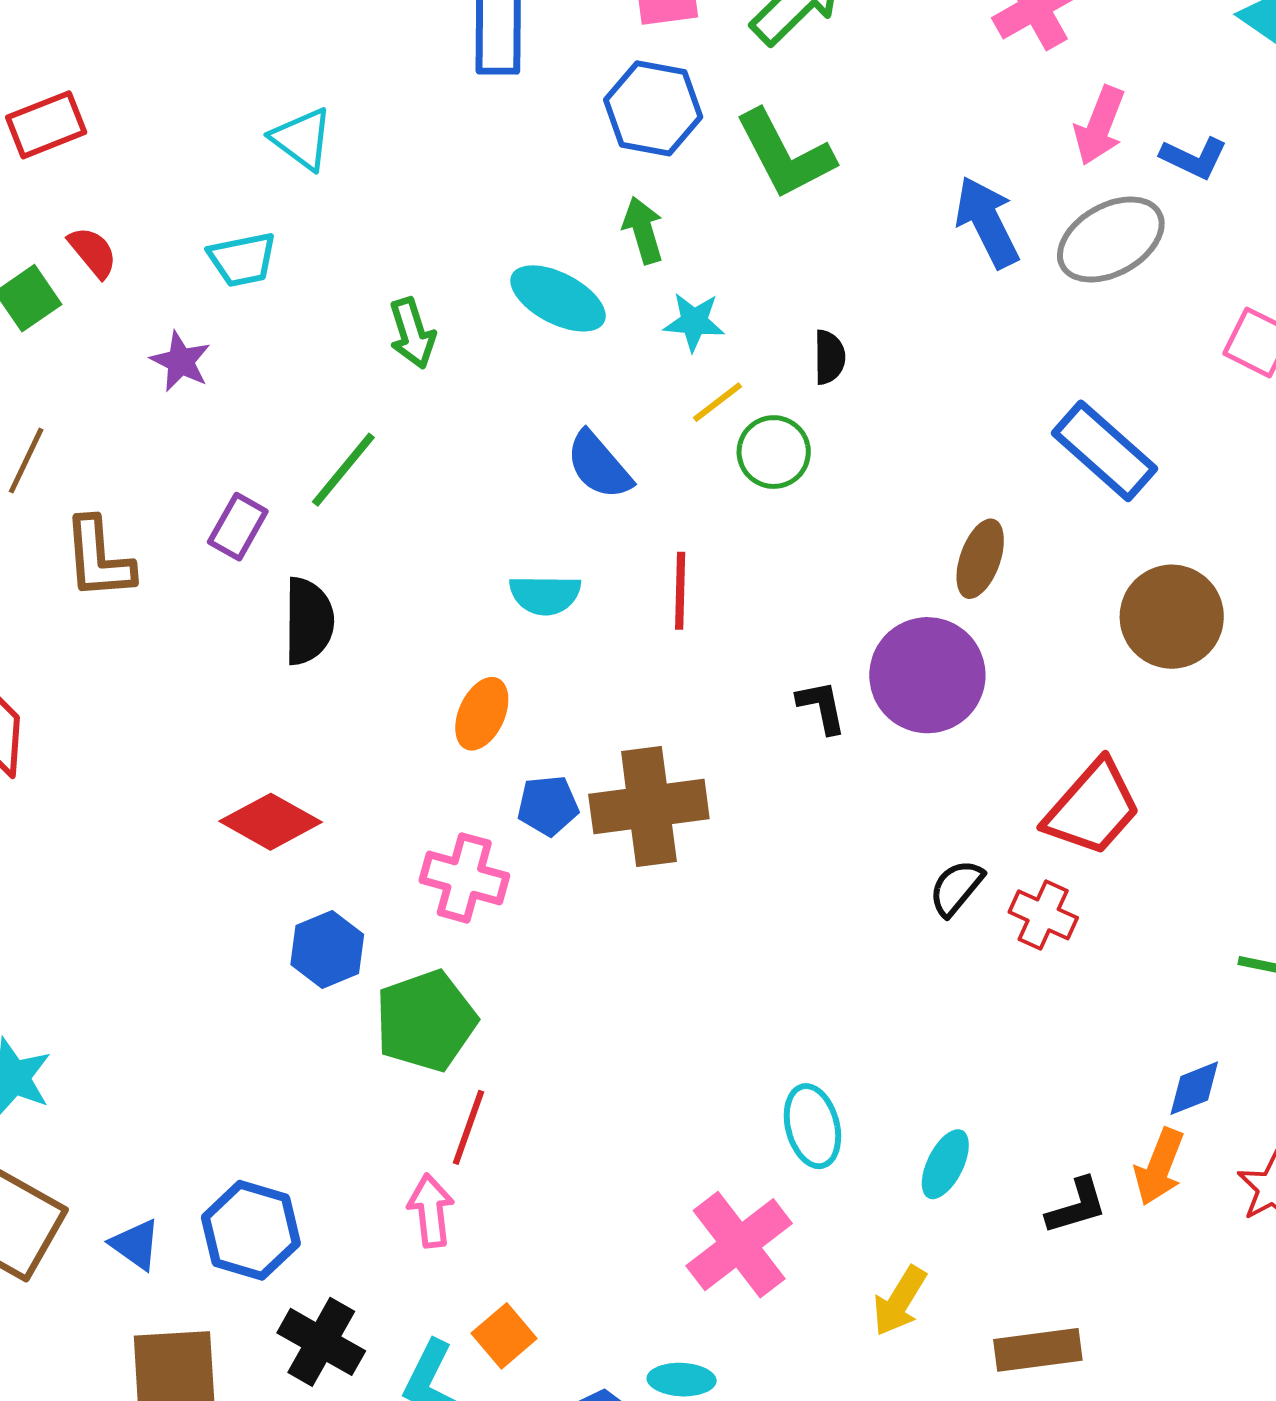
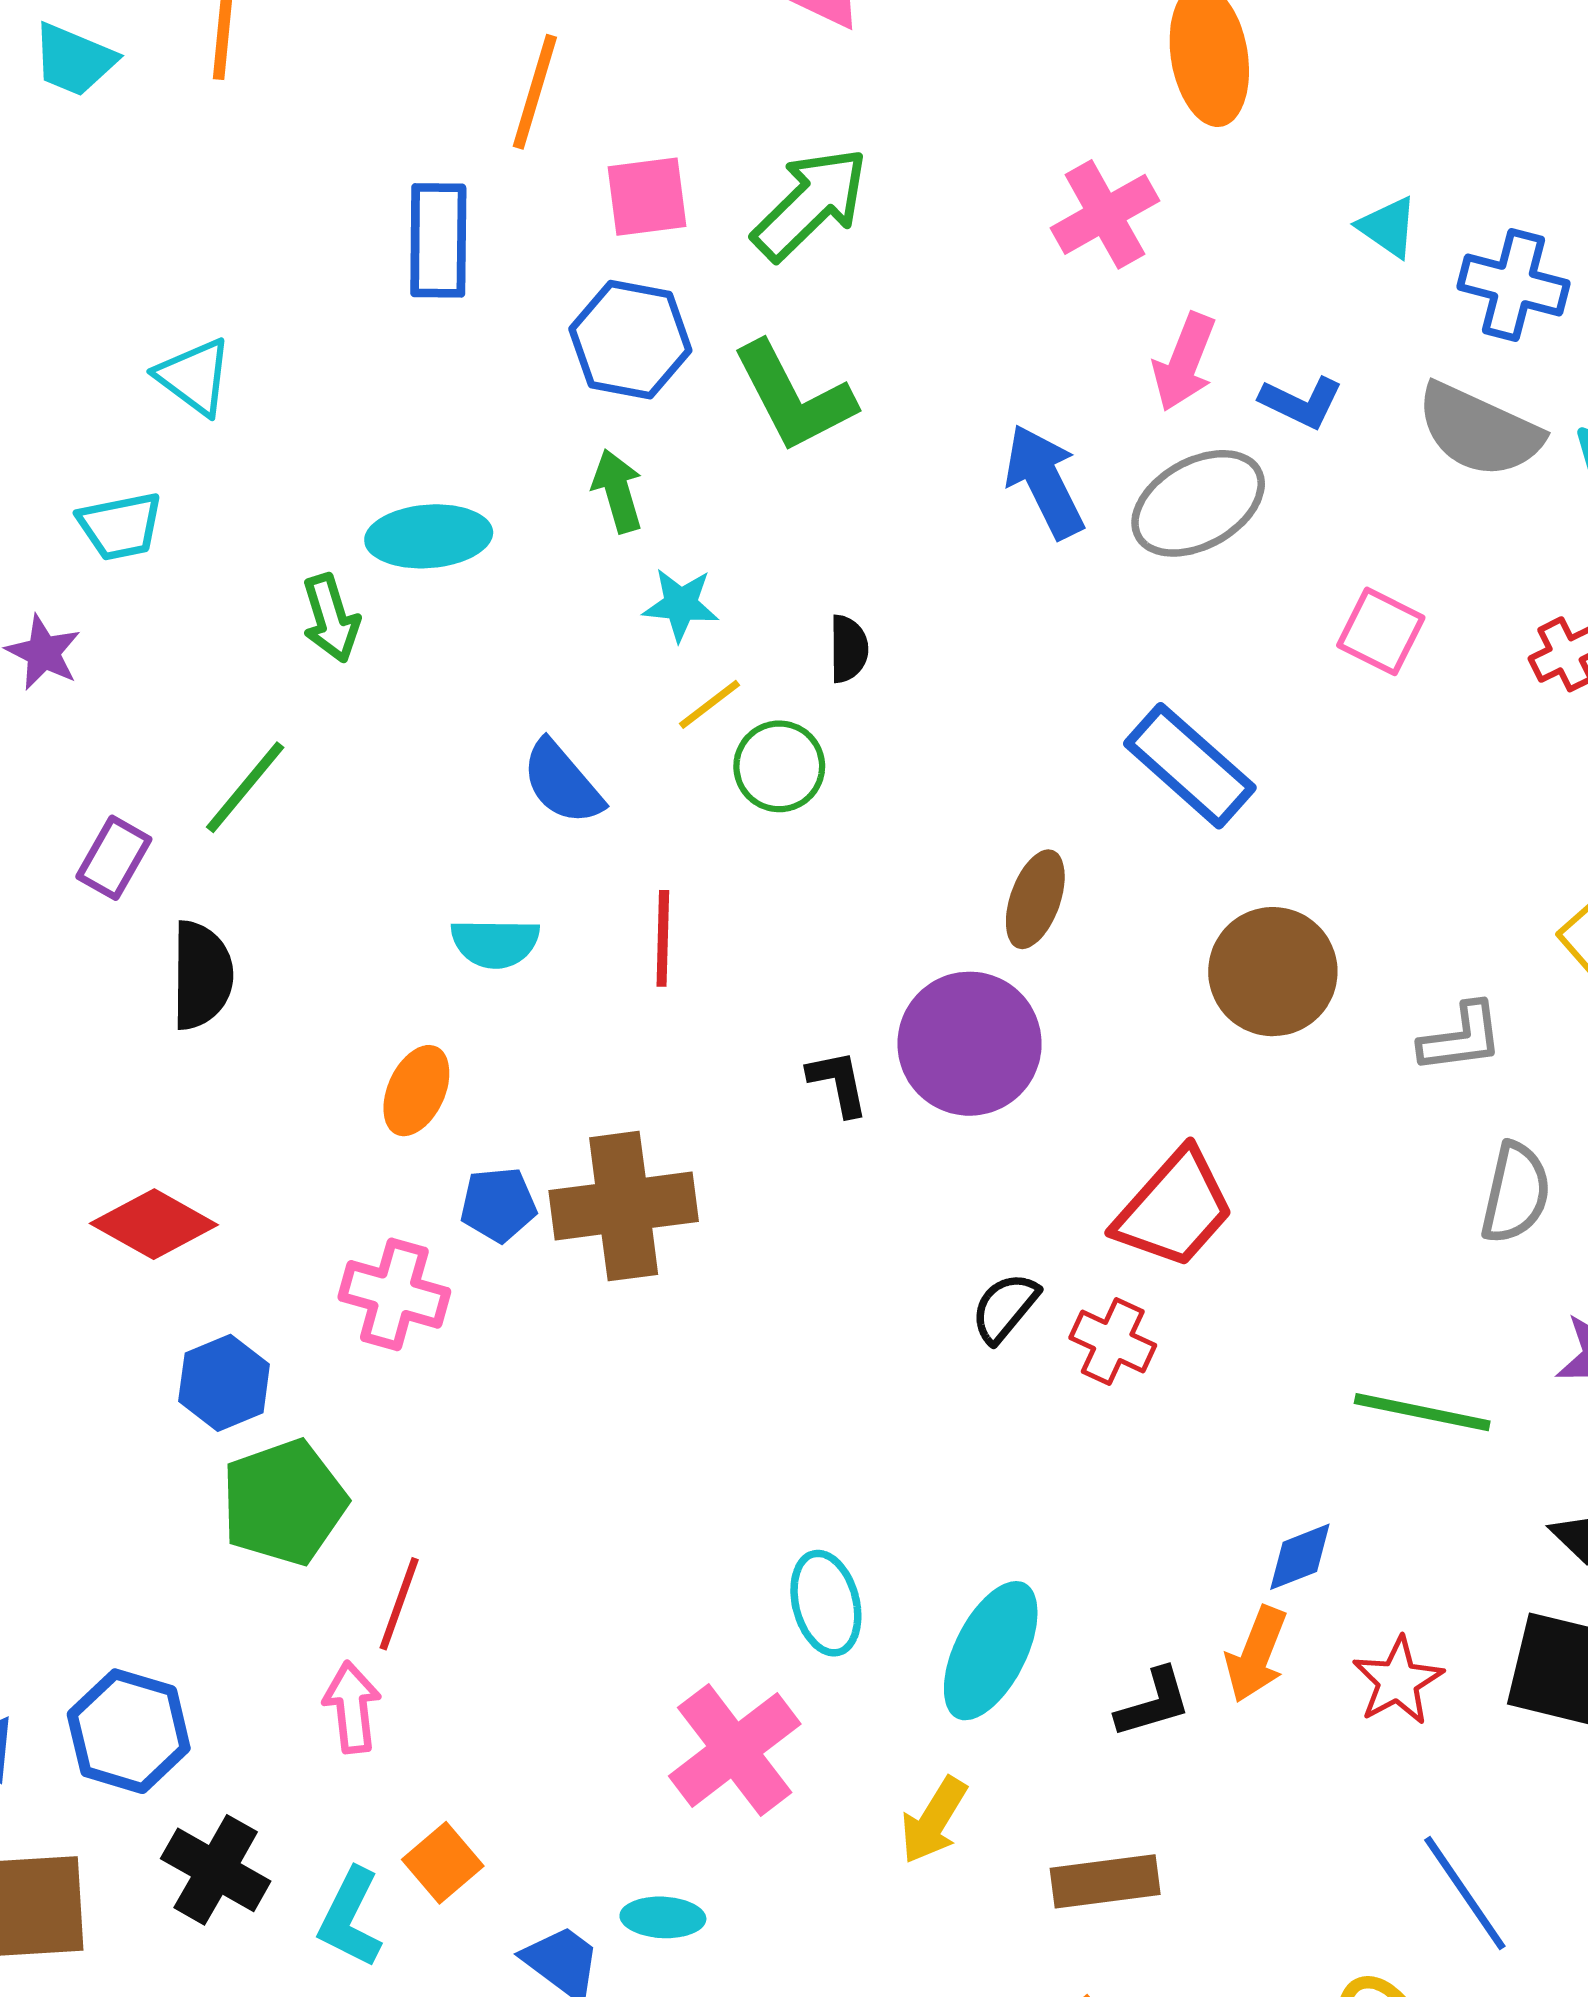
cyan ellipse: (558, 298) -> (429, 536), moved, turned -32
green pentagon: (426, 1021) -> (284, 1502), moved
cyan ellipse: (945, 1164) -> (991, 1651), size x1.6

